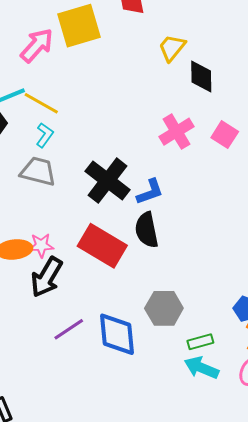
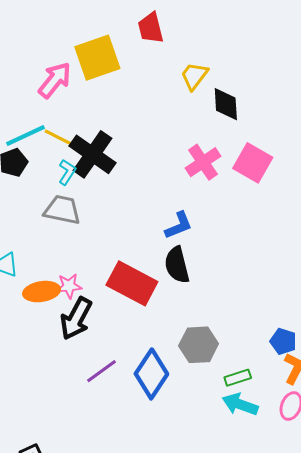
pink square: (225, 135) -> (253, 163), size x1.4
black cross: (108, 181) -> (92, 154), moved
blue diamond: (117, 334) -> (151, 374), turned 42

